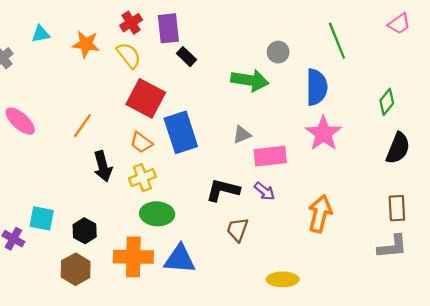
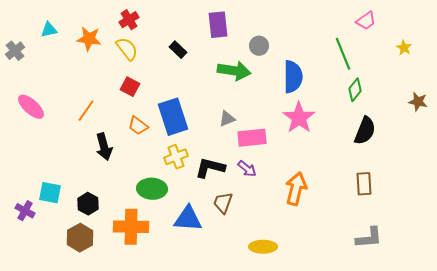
purple rectangle: (168, 28) -> (218, 25), moved
green line: (337, 41) -> (343, 54), moved
red square: (146, 98) -> (130, 87), moved, size x0.6
yellow cross: (142, 178) -> (176, 157), moved
gray L-shape: (392, 247) -> (369, 238), moved
blue triangle: (180, 259) -> (188, 219), moved

